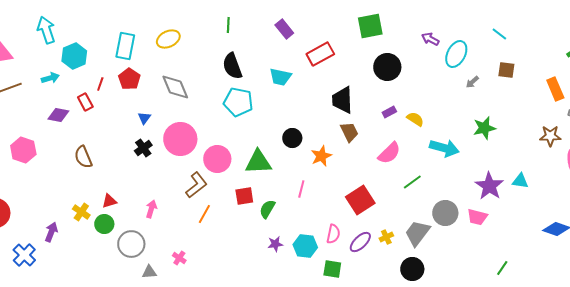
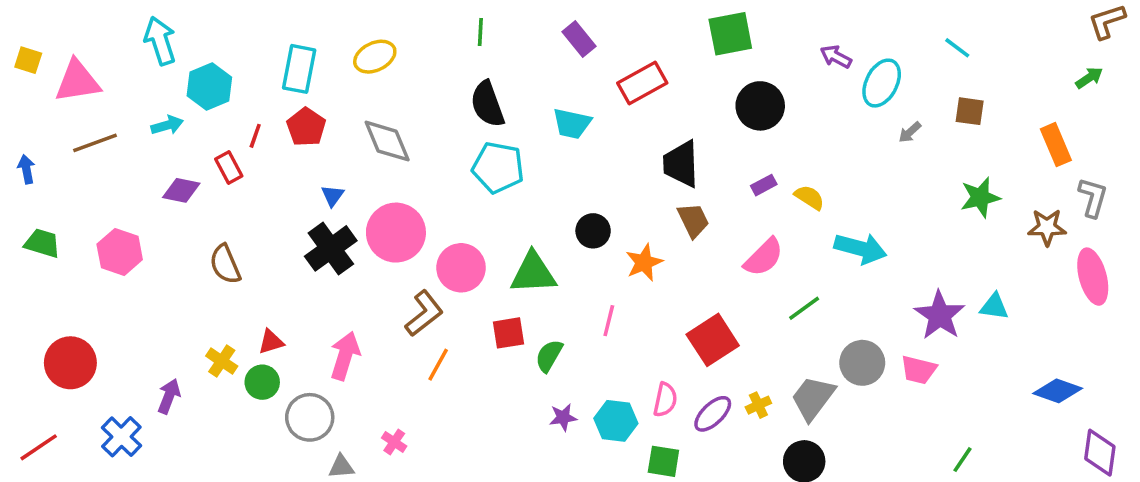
green star: (484, 128) -> (980, 197), moved
black cross: (143, 148) -> (331, 248), size x1.6
pink arrow: (151, 209) -> (345, 356), size x1.5

